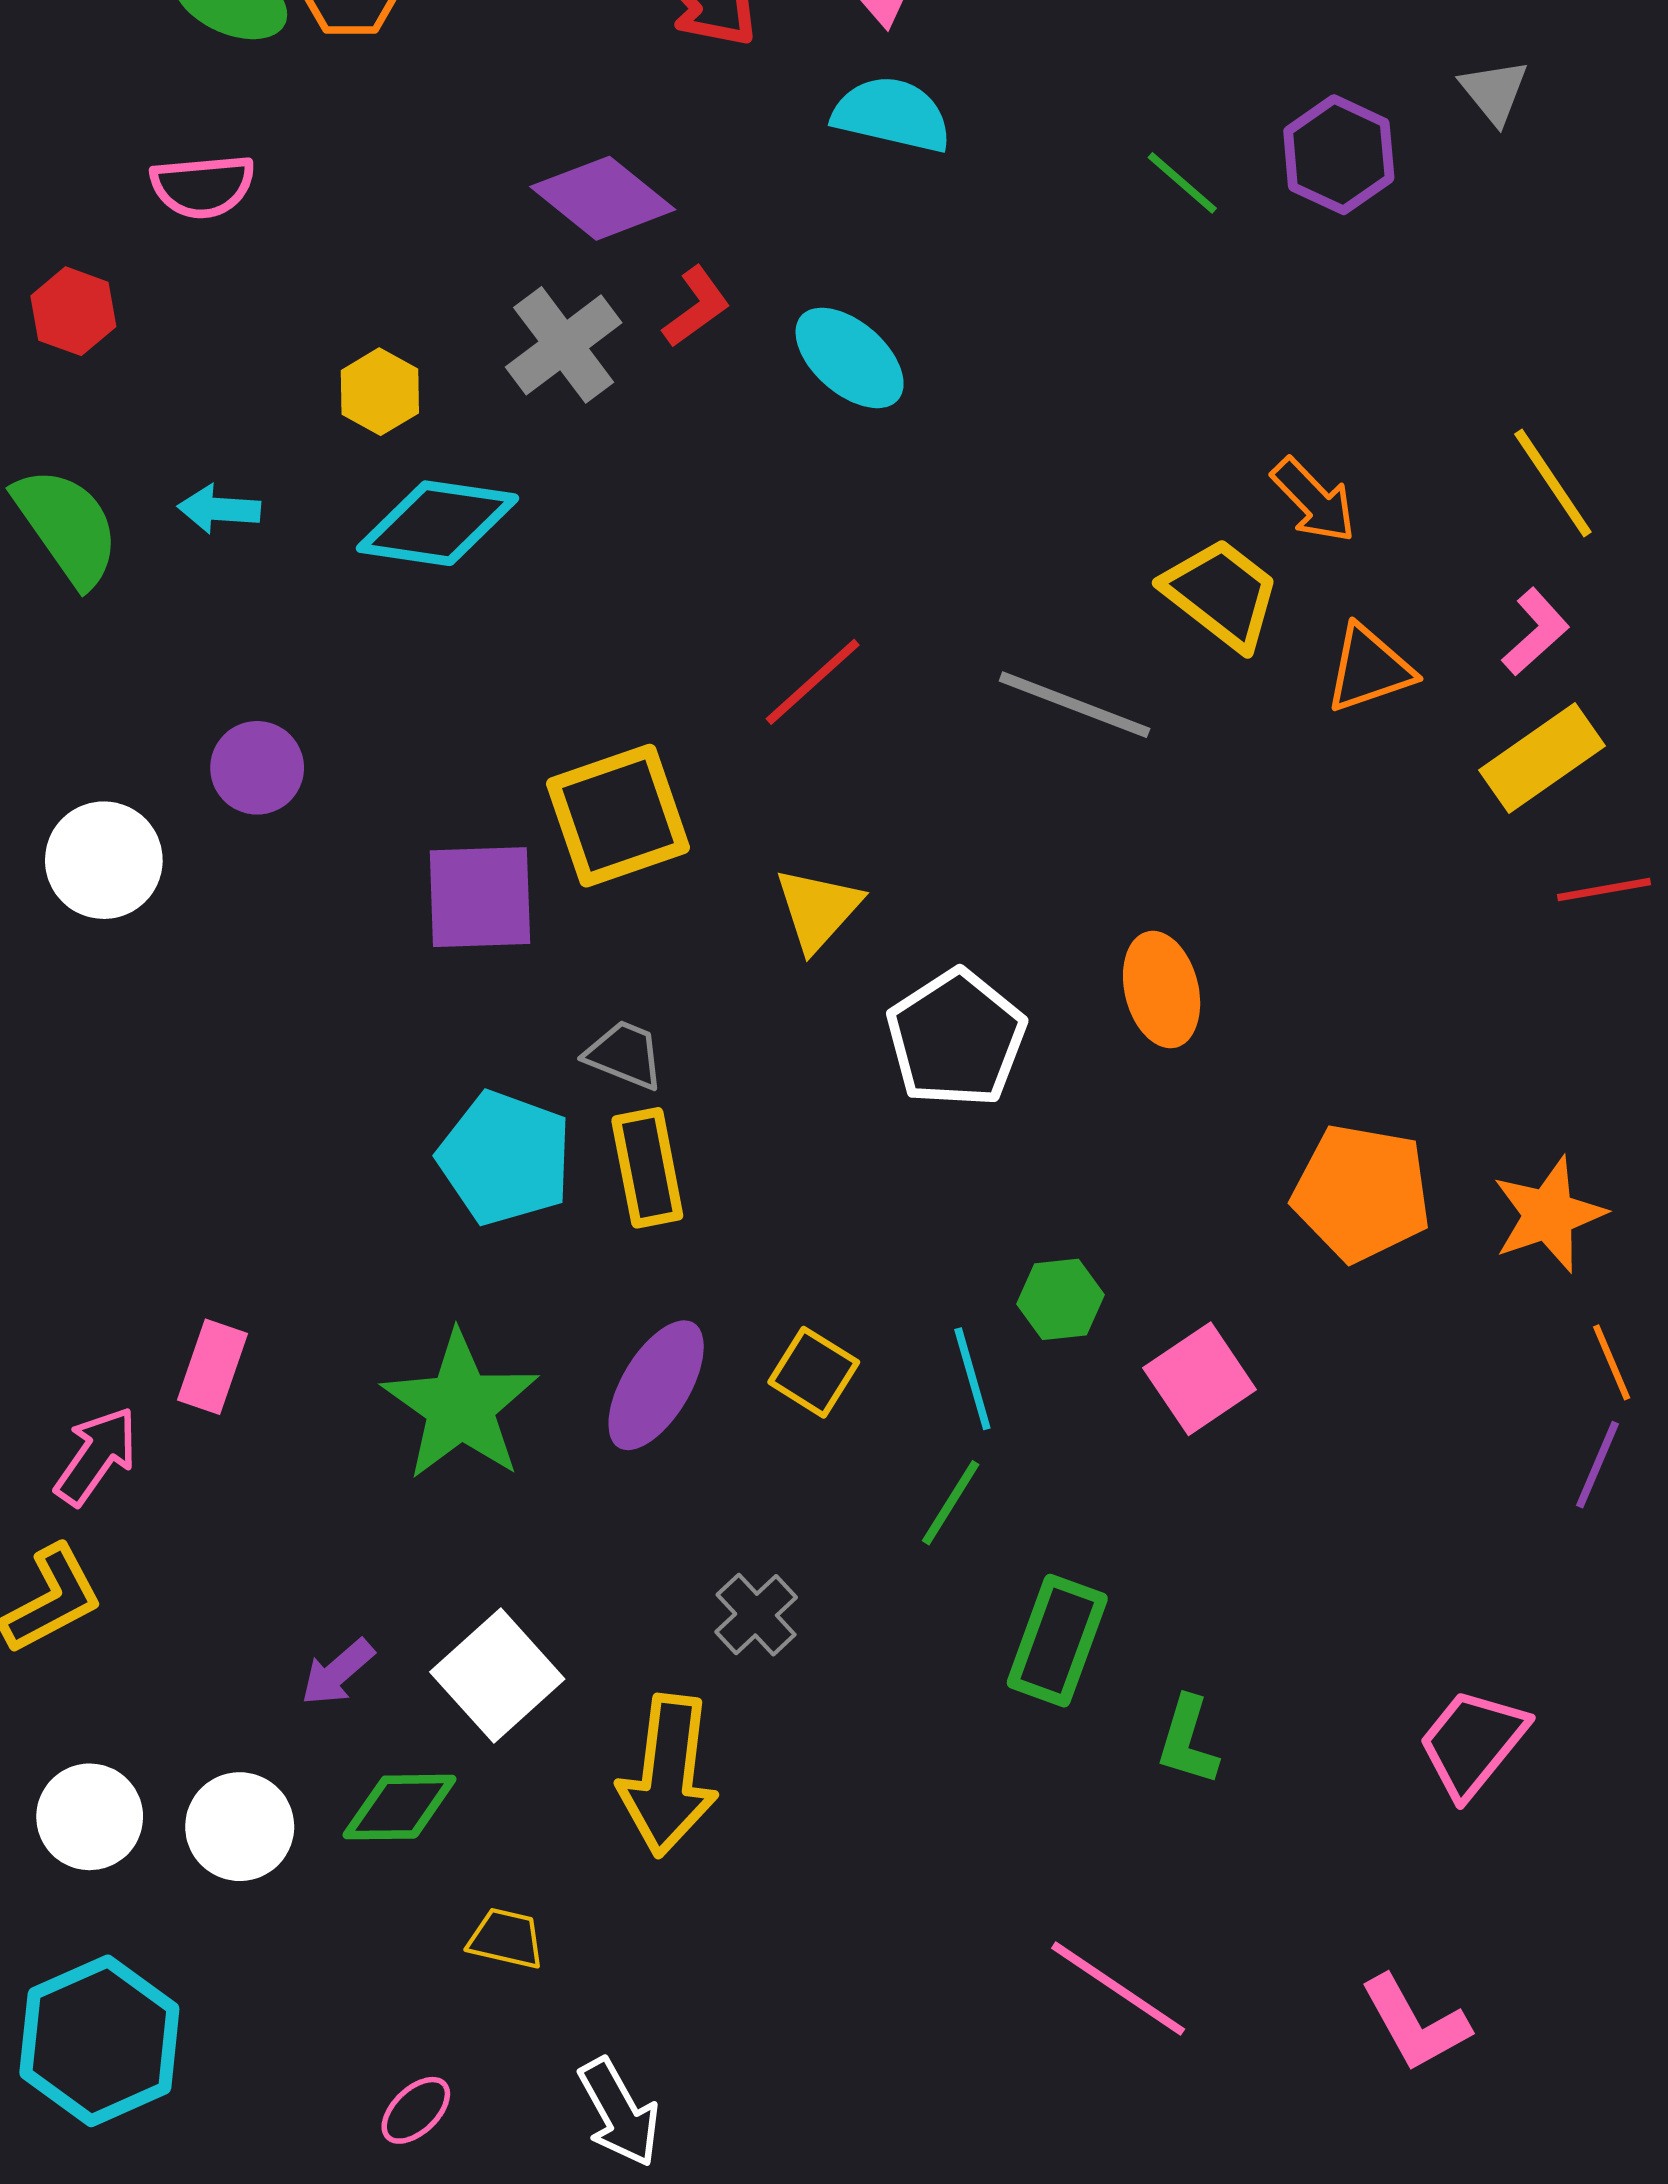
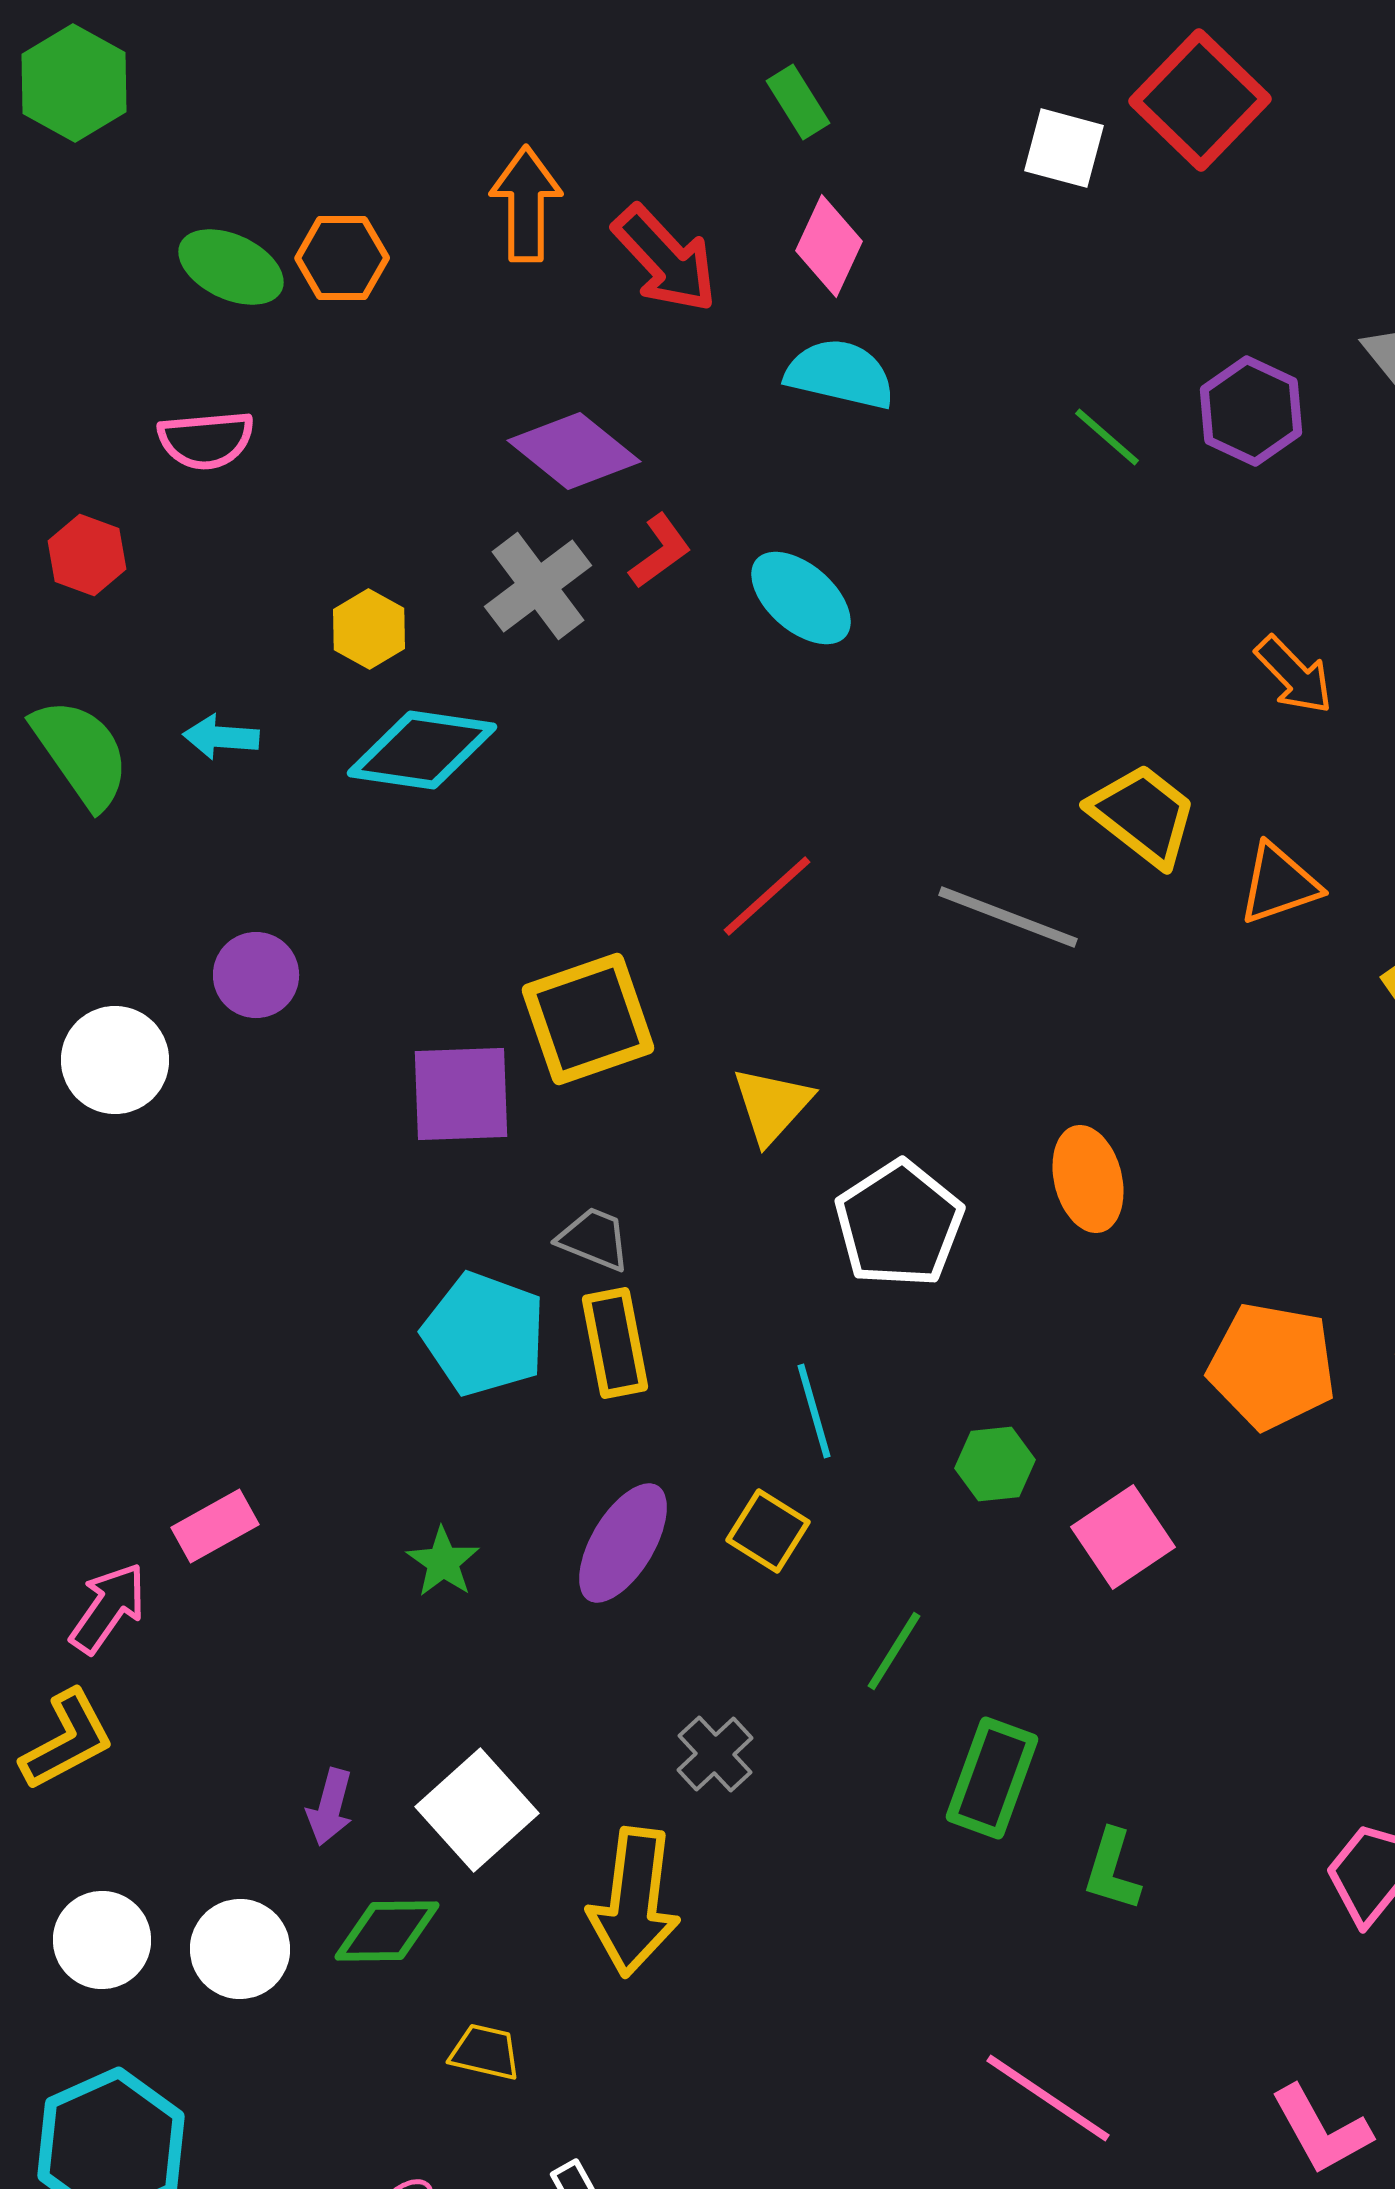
orange arrow: (1314, 500) -> (1294, 675), moved
pink rectangle: (213, 1367) -> (215, 1526), turned 42
cyan line: (972, 1379) -> (814, 1411), moved
green star: (460, 1406) -> (443, 1562), size x0.5
purple arrow: (338, 1672) -> (330, 1807), turned -34

